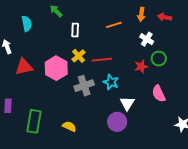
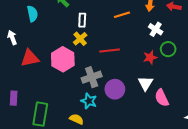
yellow cross: (79, 56) -> (80, 39), moved
cyan star: (111, 82) -> (89, 101), moved
pink semicircle: (159, 94) -> (162, 98), moved
white triangle: (127, 103) -> (145, 83), moved
purple circle: (117, 122) -> (115, 89), moved

